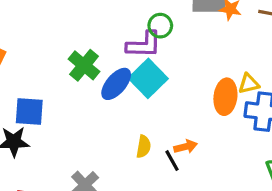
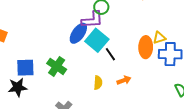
green cross: (84, 65) -> (57, 66), moved
blue ellipse: (116, 84) -> (78, 33), moved
black line: (172, 161) -> (110, 54), moved

